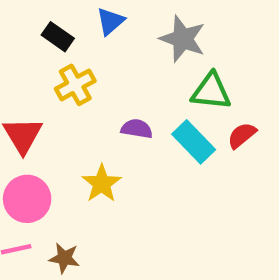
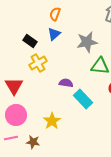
gray star: (183, 39) -> (87, 42), turned -30
cyan rectangle: (194, 142) -> (83, 99), moved
yellow star: (102, 184) -> (52, 121), moved

